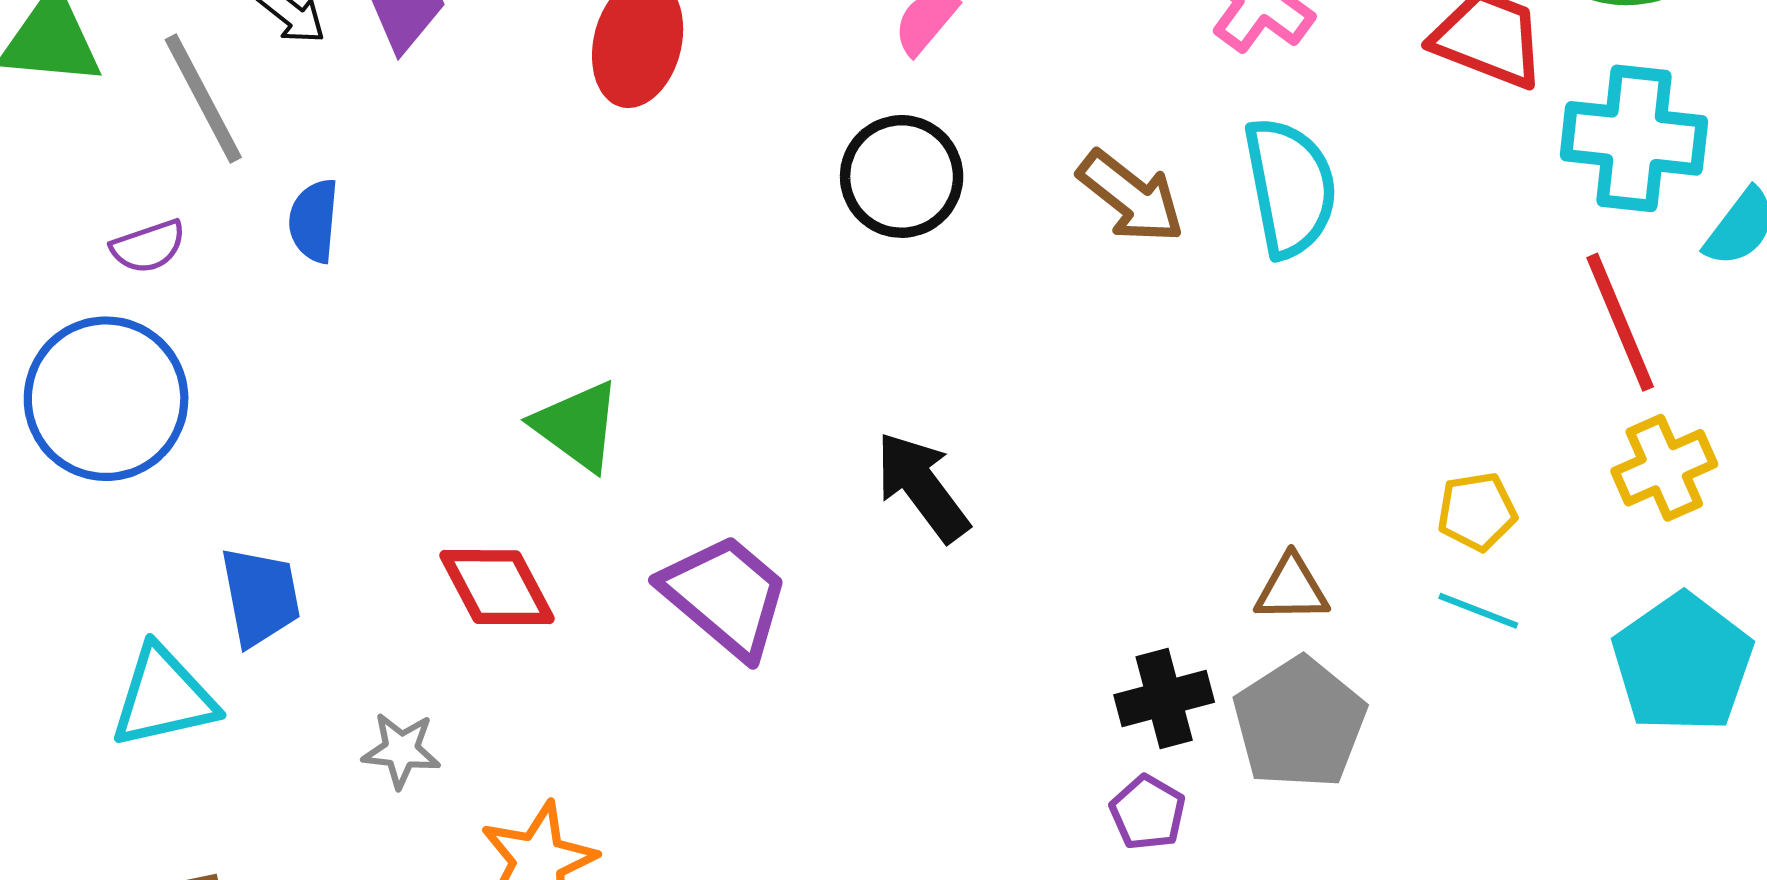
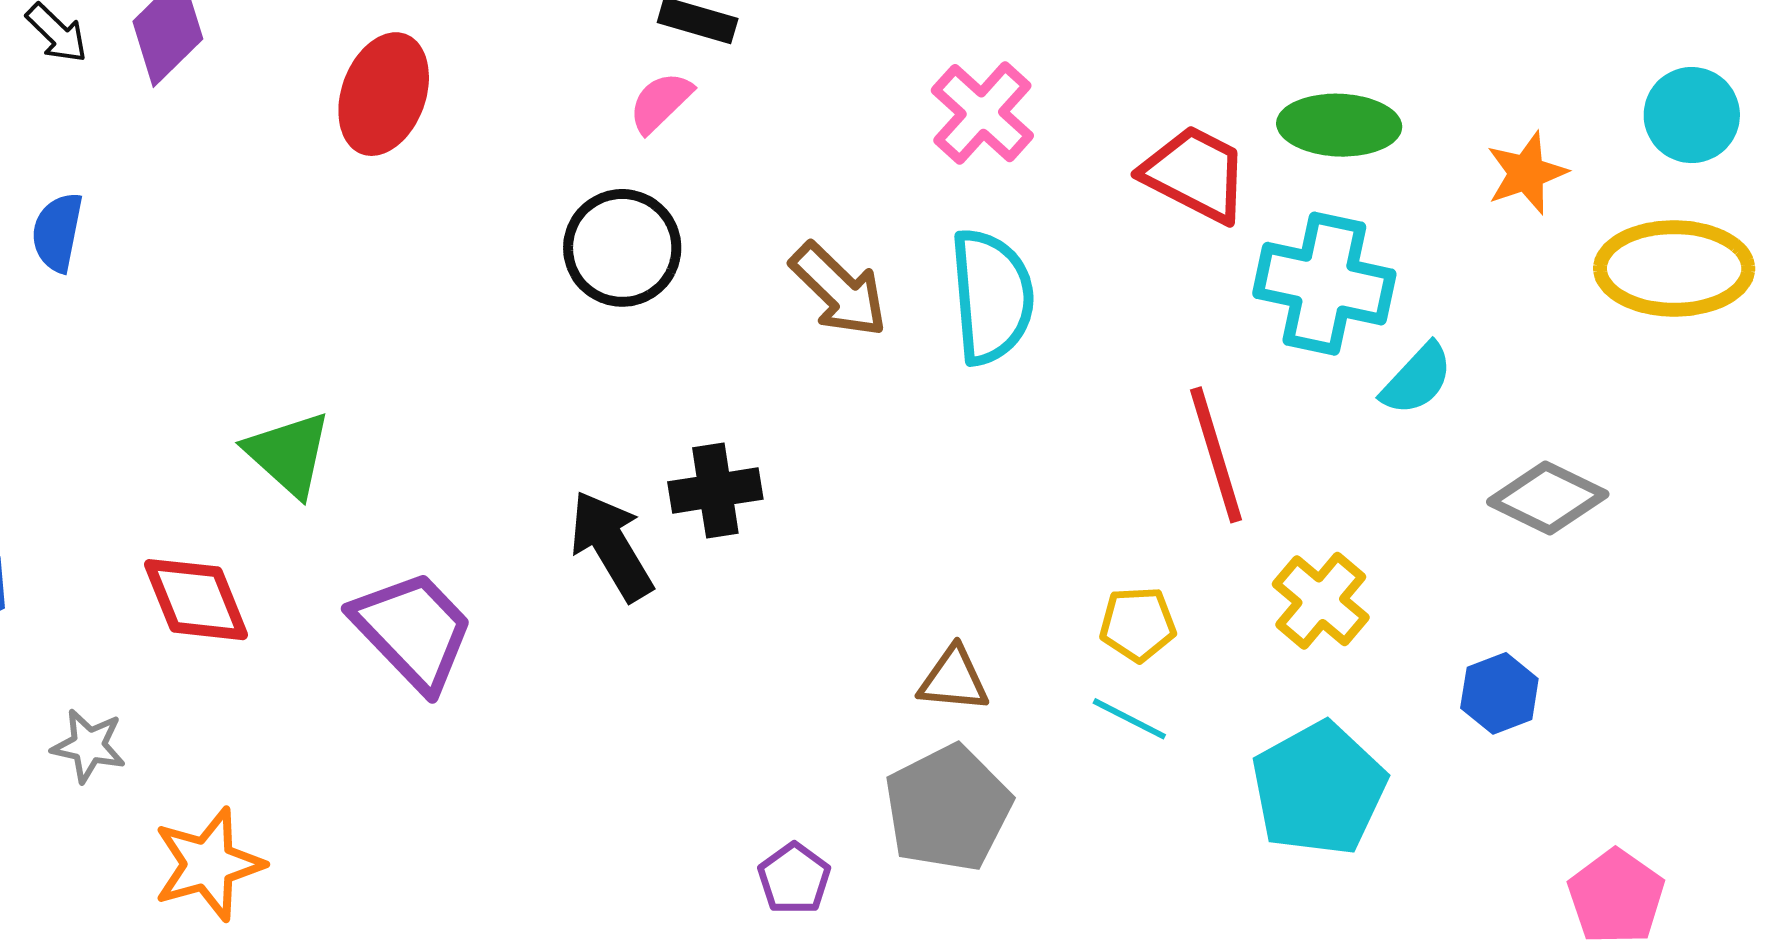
red line: (1620, 322) -> (1216, 455), moved
yellow cross: (1664, 468) -> (1321, 601), turned -32
black cross: (1164, 699) -> (715, 490), moved

